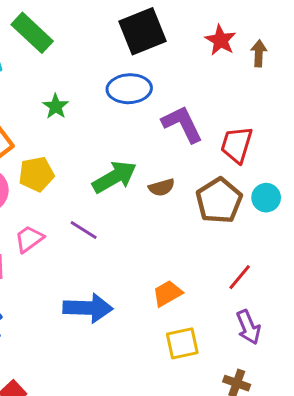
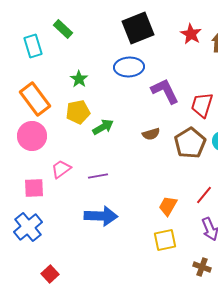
green rectangle: (32, 33) -> (63, 29), size x0.7
yellow pentagon: (36, 174) -> (78, 112), moved
green arrow: (114, 177) -> (103, 127), moved, size x0.7
purple line: (84, 230) -> (98, 176), moved, turned -42
orange trapezoid: (167, 293) -> (168, 206), moved, turned -30

